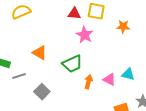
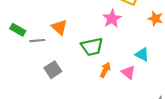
cyan triangle: (128, 74) -> (142, 54), moved
gray line: (19, 76) -> (37, 41), moved

